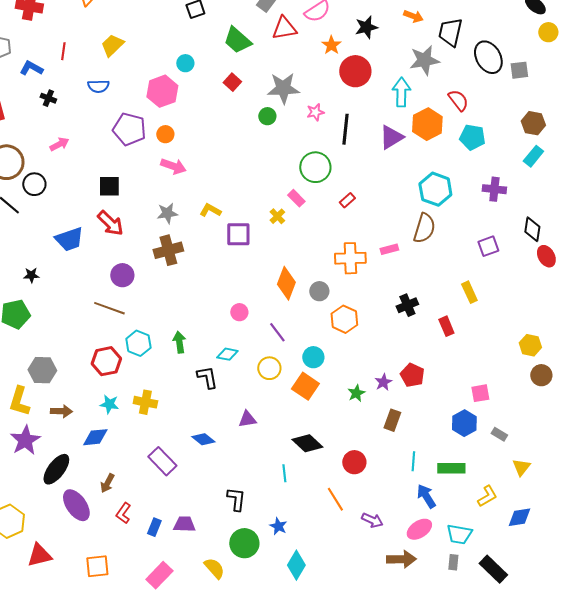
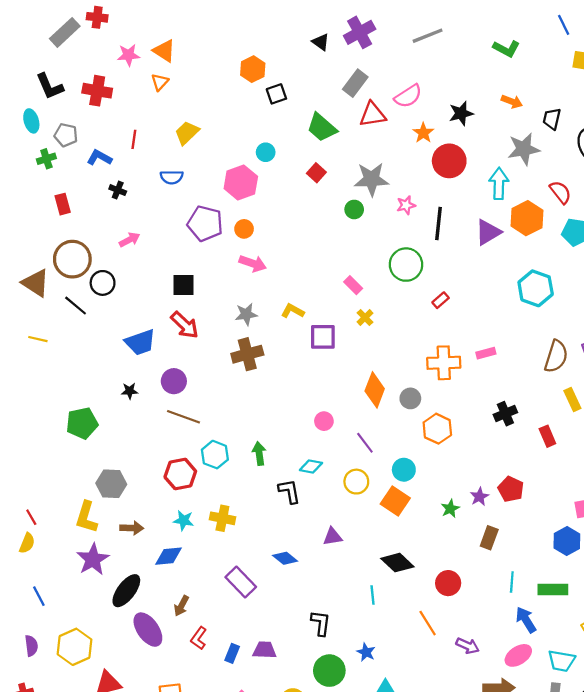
black trapezoid: (450, 32) -> (552, 119), size x0.7
pink rectangle: (296, 198) -> (353, 285), moved
brown semicircle: (424, 228) -> (556, 356), moved
black star: (31, 275) -> (130, 391), moved
purple circle: (122, 275) -> (174, 381), moved

